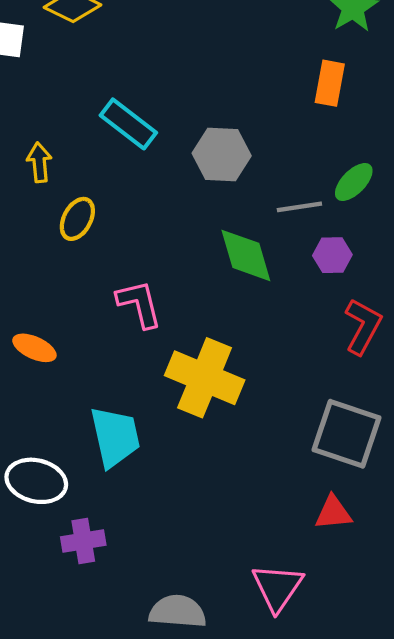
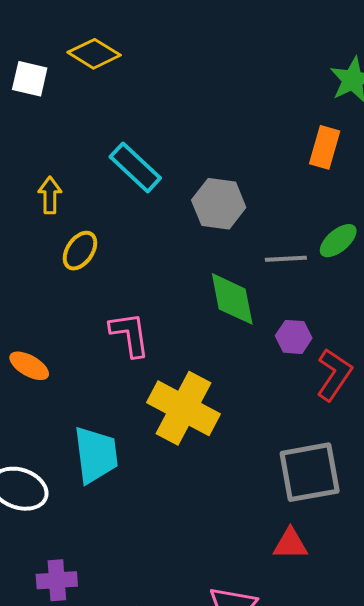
purple hexagon: (332, 255) -> (294, 337), moved
gray square: (346, 434) -> (310, 472), turned -34
purple cross: (83, 541) -> (57, 580), moved

